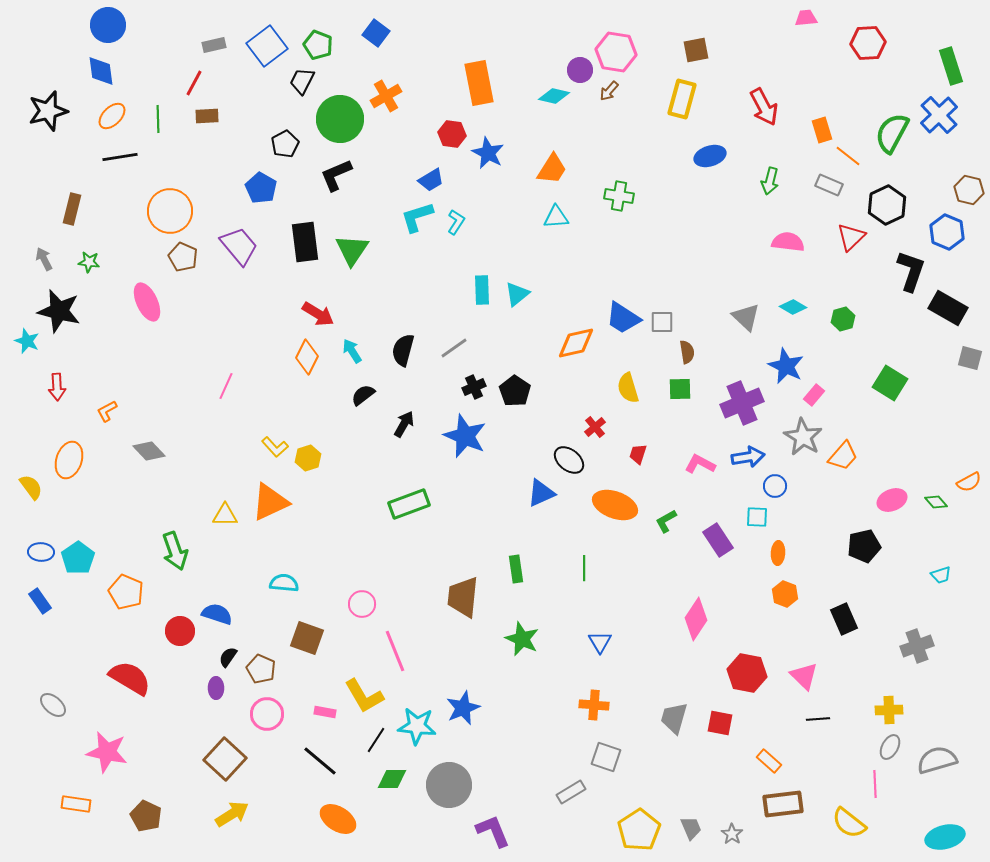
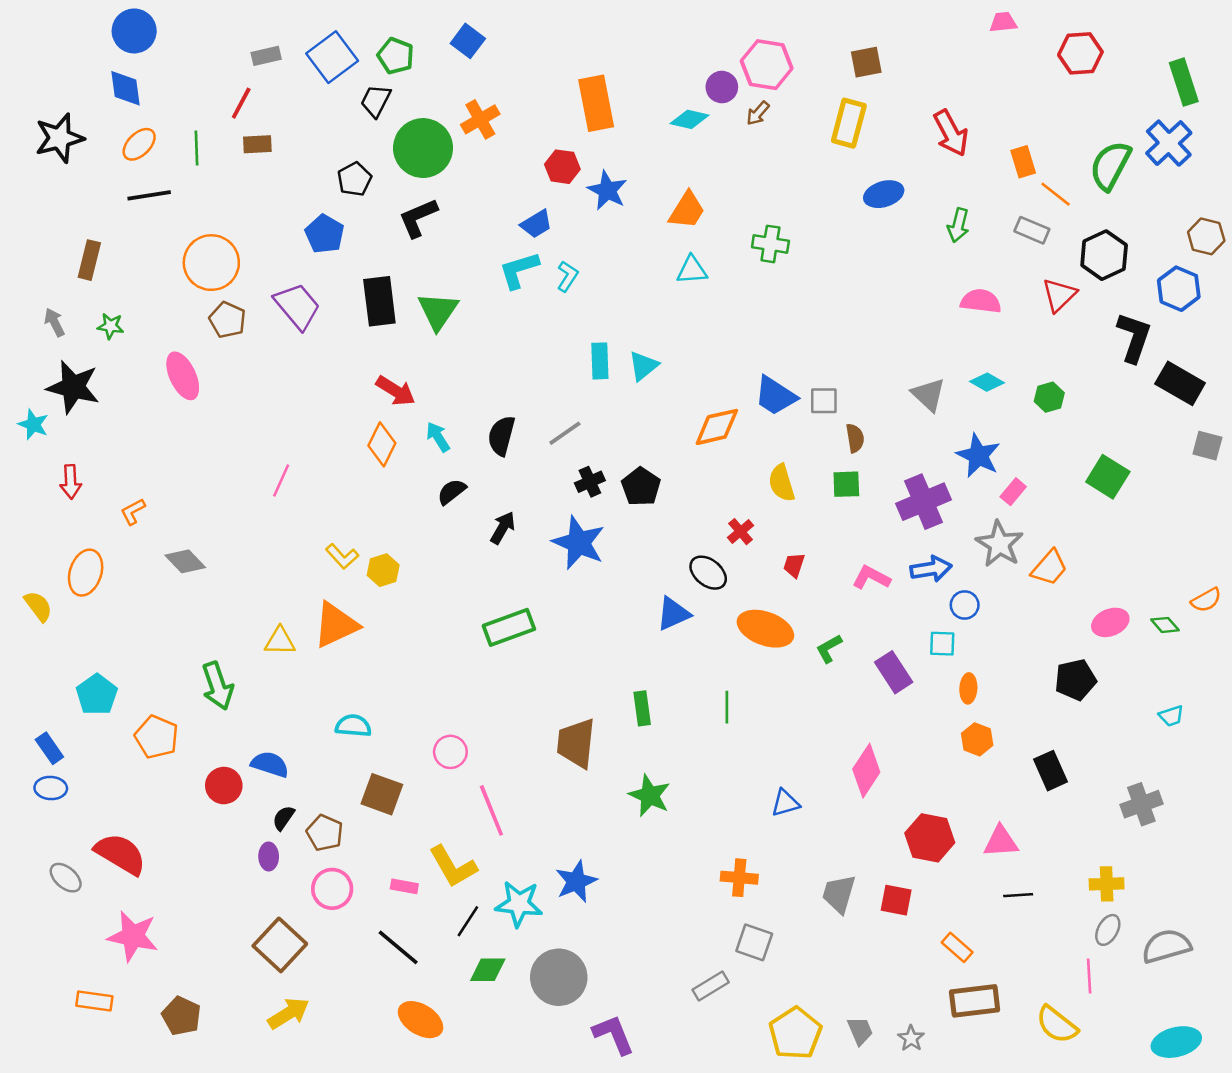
blue ellipse: (41, 552) -> (51, 788), moved
blue triangle: (600, 642) -> (785, 803), moved, turned 45
pink triangle: (804, 676) -> (1001, 842), turned -48
red semicircle: (130, 678) -> (120, 854), moved

